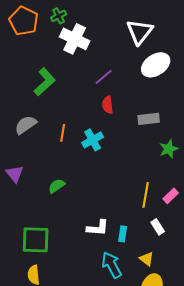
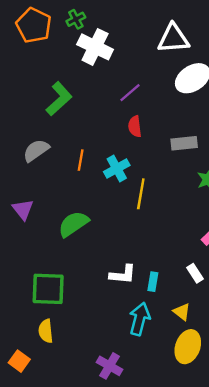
white triangle: (140, 32) -> (173, 39), turned 48
green semicircle: (57, 186) -> (73, 224), size x1.5
yellow line: (146, 195) -> (141, 194), moved
cyan arrow: (112, 265) -> (140, 319), turned 44

